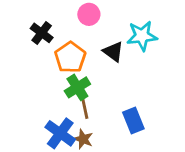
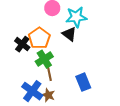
black cross: (42, 33) -> (22, 44), moved
cyan star: (142, 36) -> (76, 17), moved

